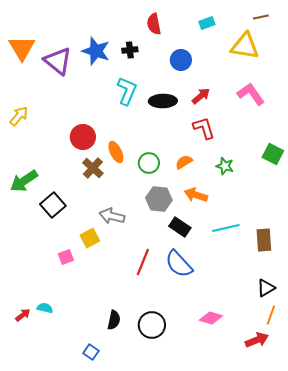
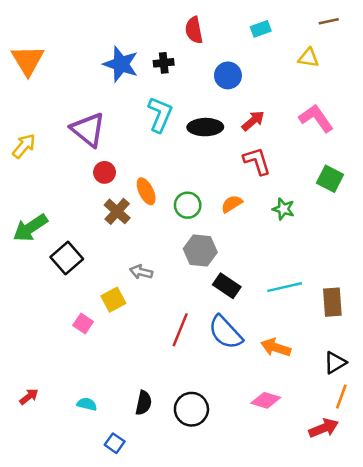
yellow triangle: (245, 46) -> (309, 58), size x0.6
purple triangle: (58, 61) -> (88, 130), moved
red circle: (83, 137) -> (105, 172), size x0.7
green square: (273, 154) -> (330, 179), moved
orange arrow: (196, 195) -> (276, 347), moved
gray arrow: (112, 216) -> (141, 272), size x0.7
pink square: (66, 257) -> (83, 324), turned -35
cyan semicircle: (45, 308) -> (87, 404), moved

